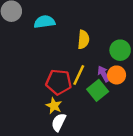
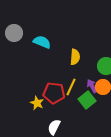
cyan semicircle: (44, 22) -> (42, 42), turned 30
yellow star: (54, 106) -> (37, 103), moved

